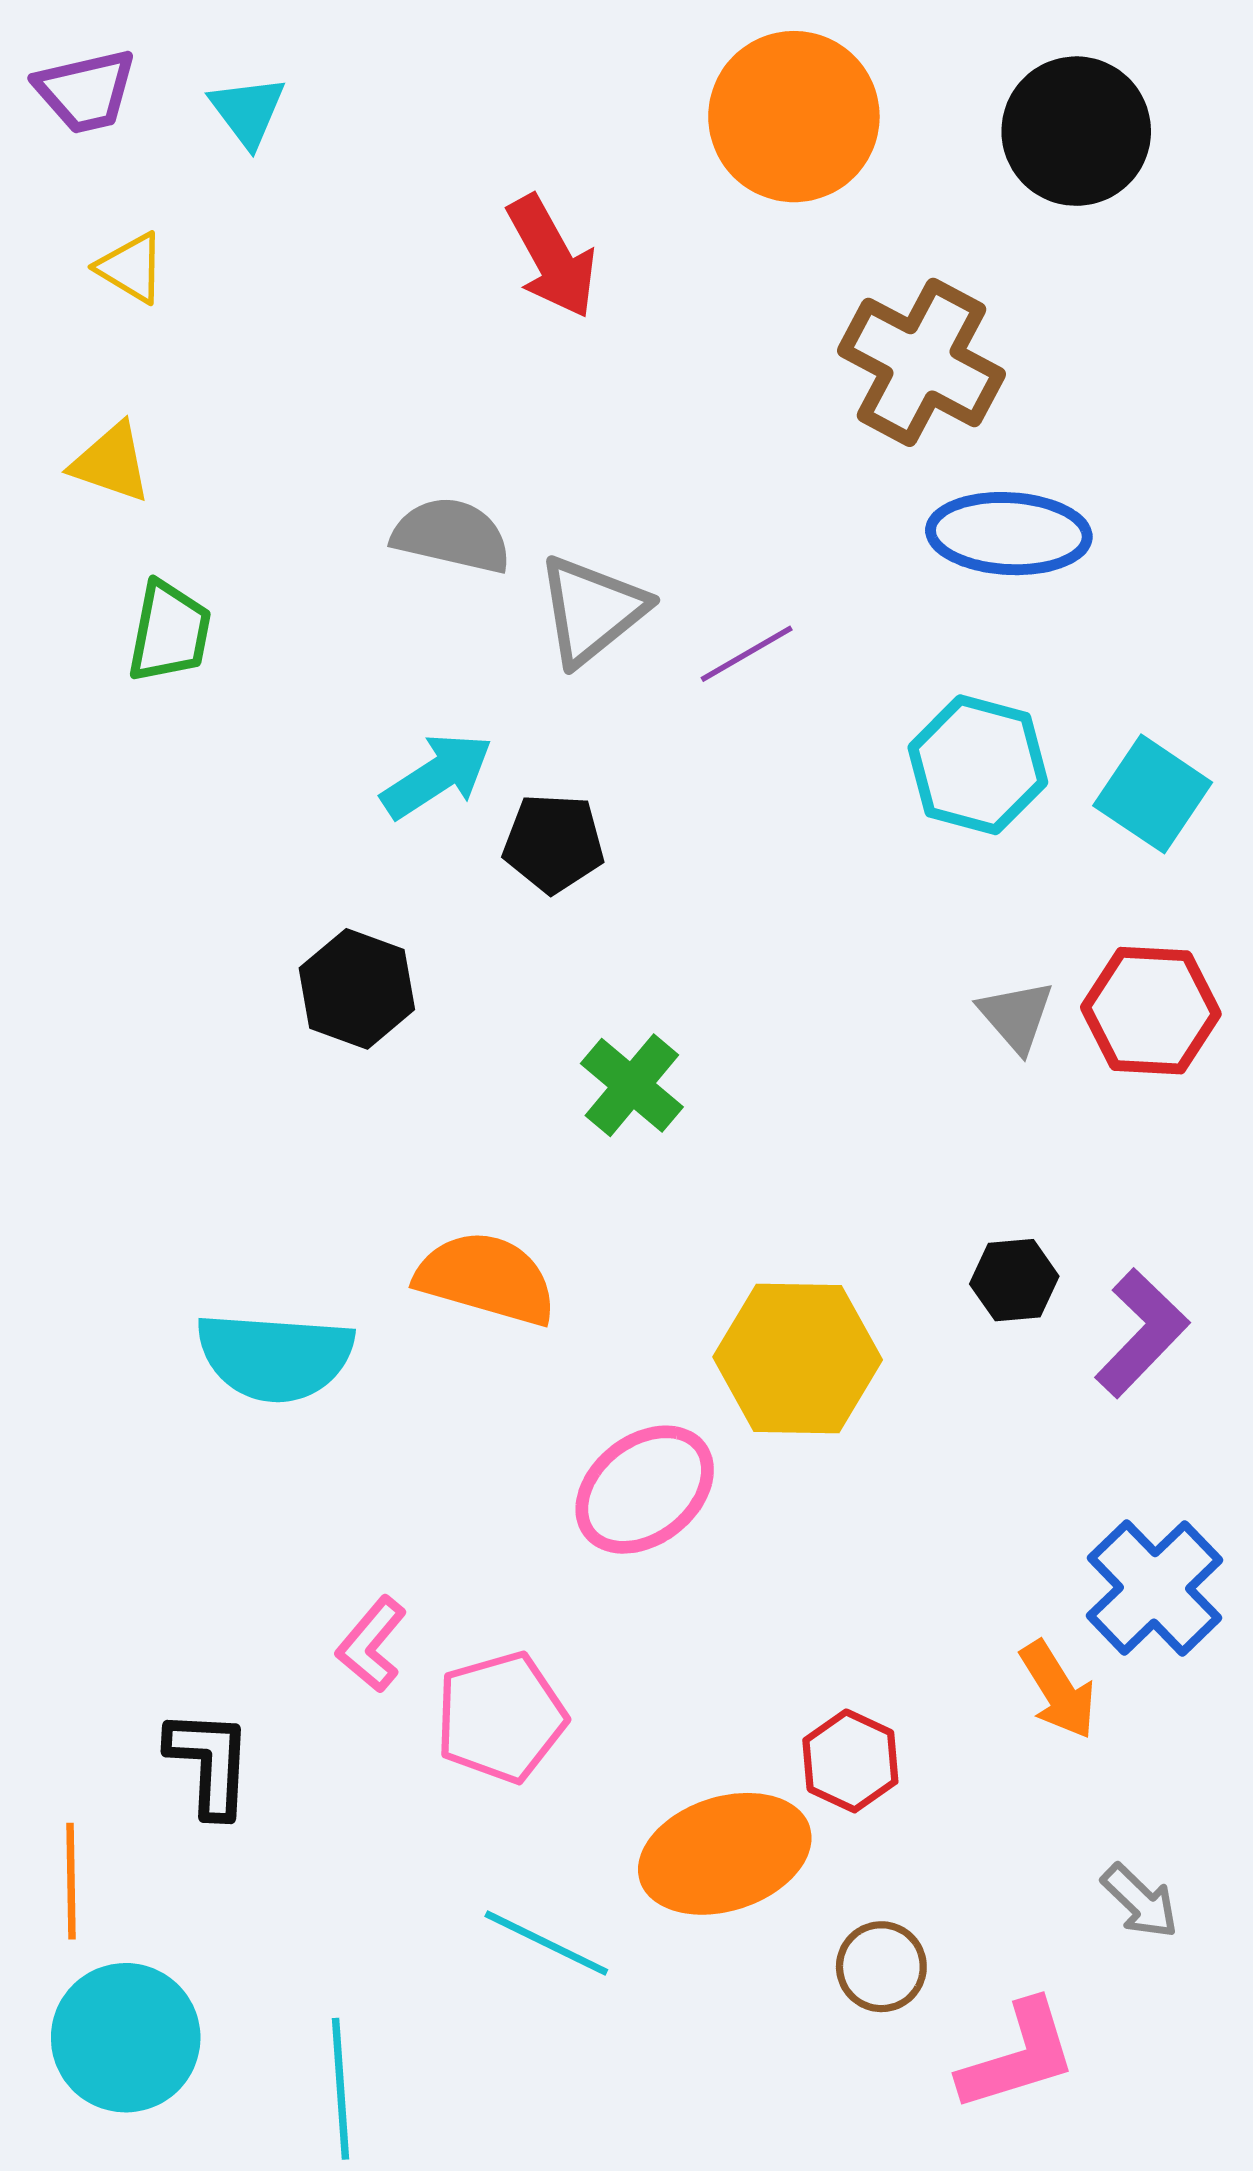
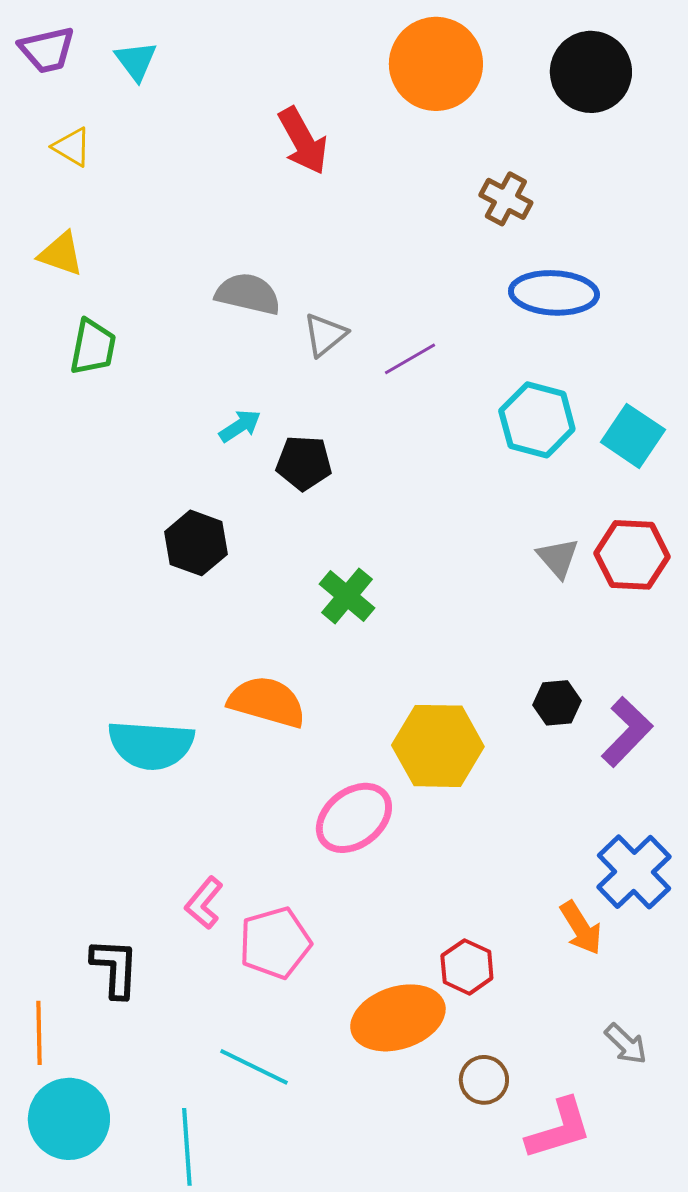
brown cross: (921, 362) -> (506, 199), size x0.6
gray triangle: (592, 610) -> (325, 335), size x0.7
cyan arrow: (437, 776) -> (240, 426), size x0.7
cyan line: (546, 1943) -> (254, 1067), moved

